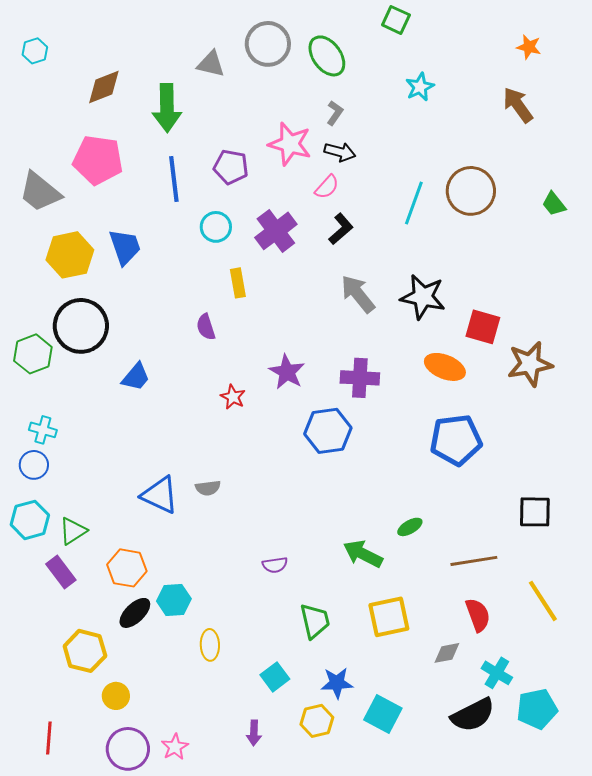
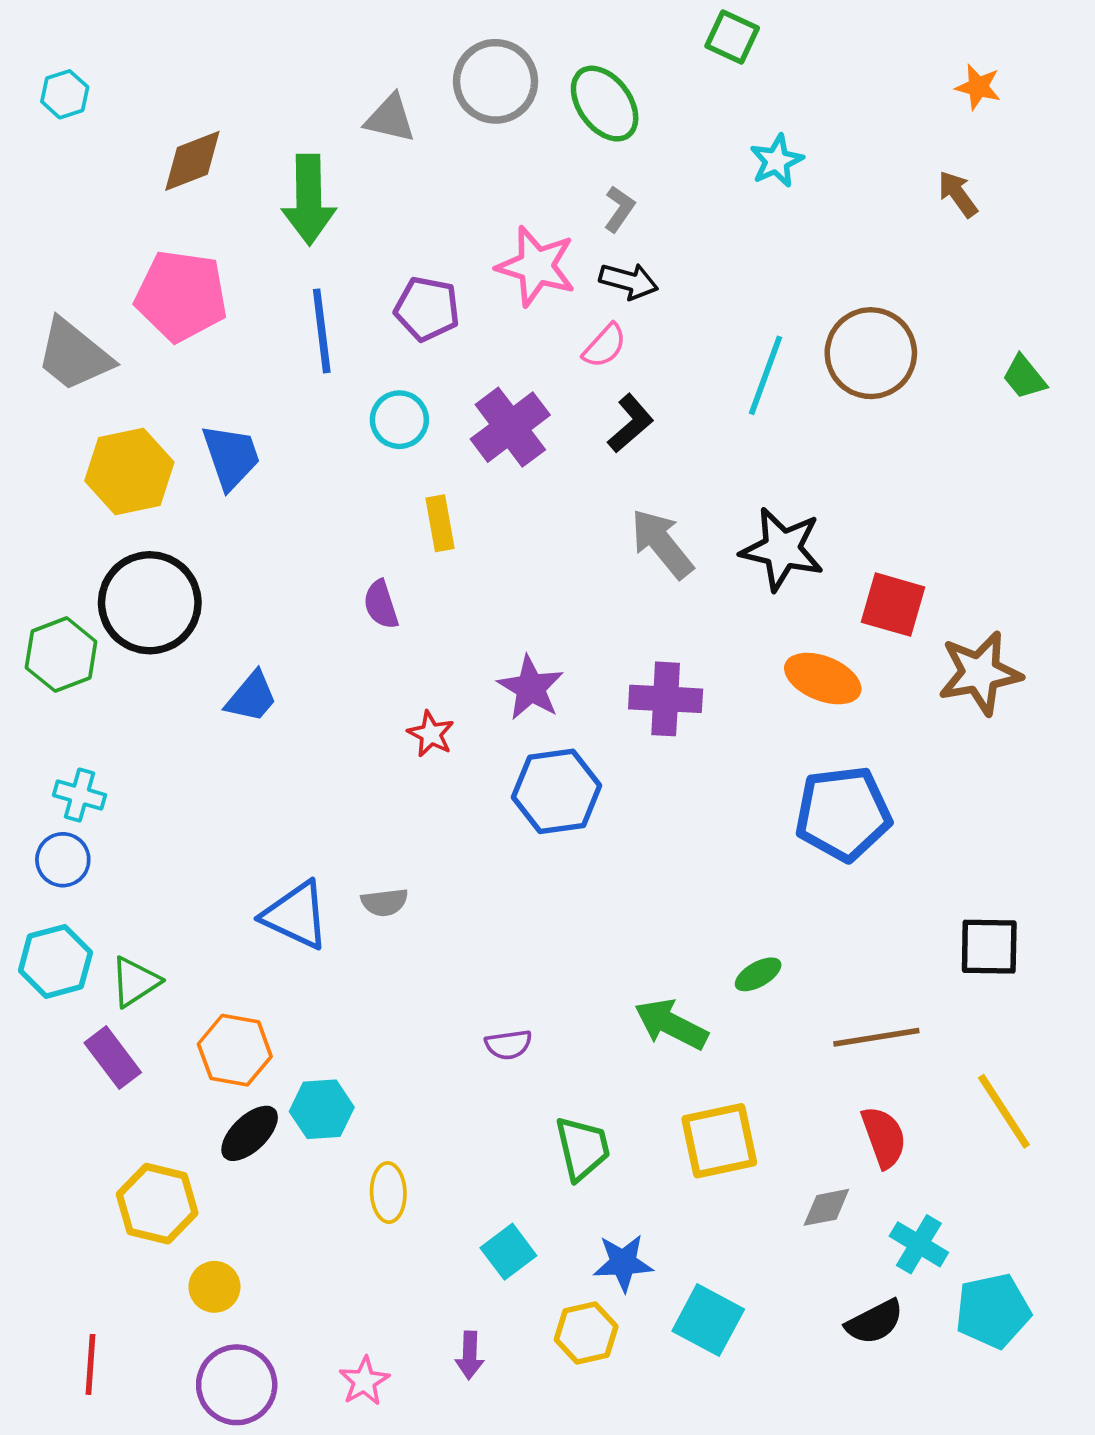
brown arrow: (518, 105) -> (958, 194), size x0.7
blue hexagon: (328, 431) -> (557, 791), moved
black semicircle: (473, 715) -> (875, 1322), size x0.7
pink star: (175, 747) -> (364, 1381), moved

